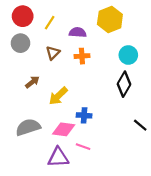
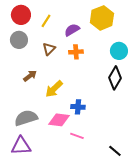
purple semicircle: (78, 32) -> (72, 30), turned -35
black line: (140, 125) -> (115, 151), moved
purple triangle: (58, 157) -> (21, 146), moved

